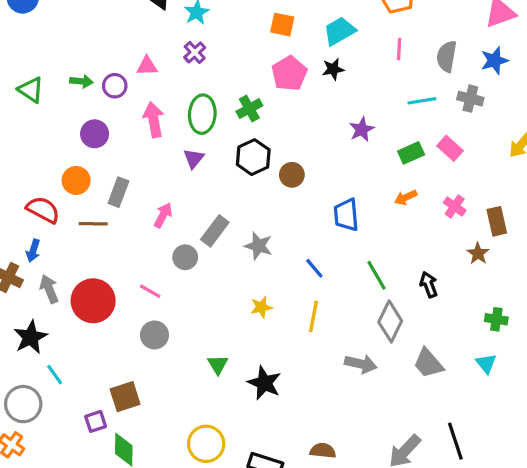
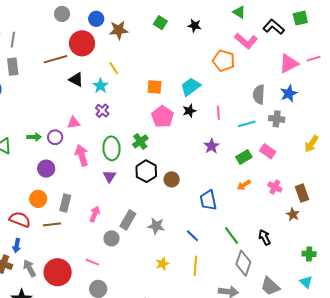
pink line: (399, 49) -> (218, 113), moved

